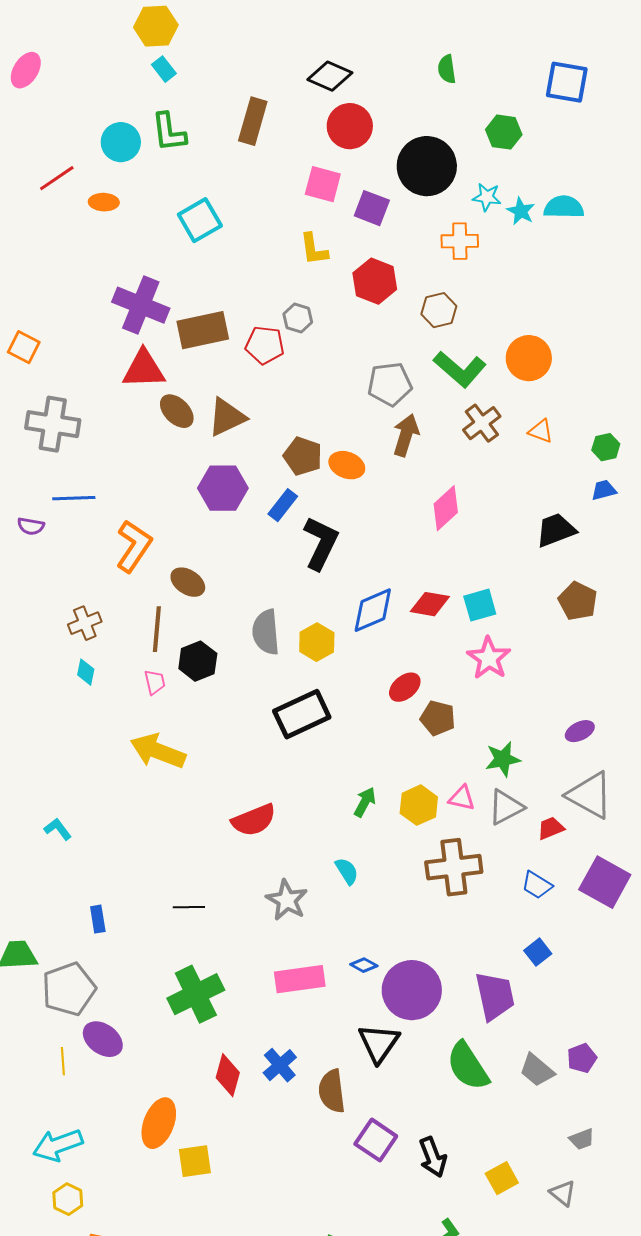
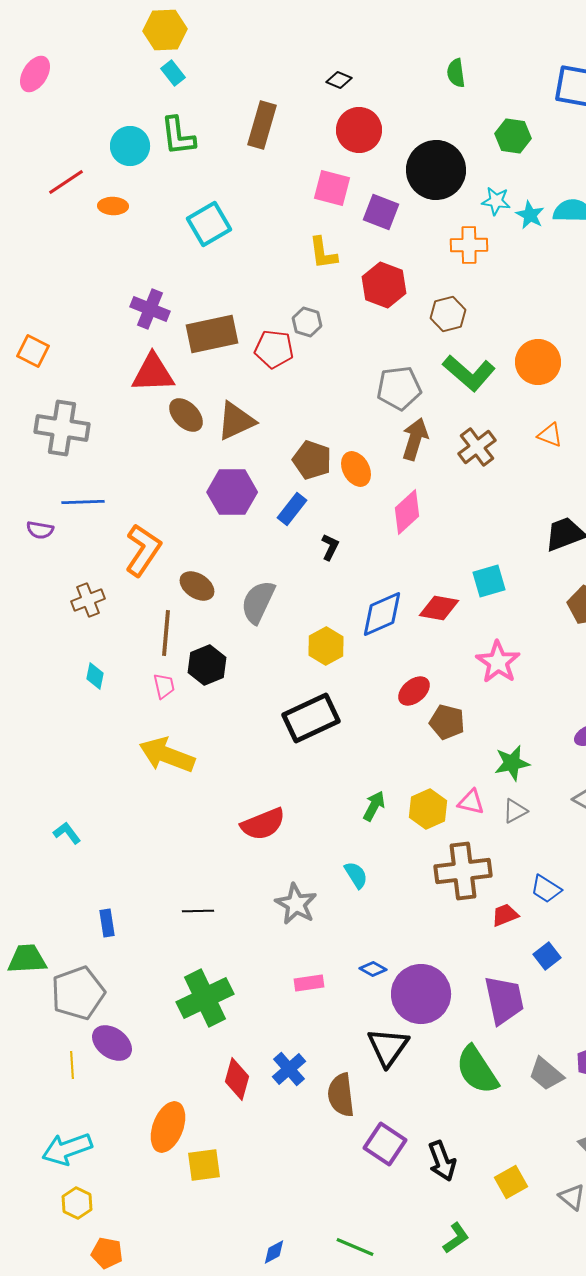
black diamond: (330, 76) -> (339, 80), size x0.6
purple cross: (141, 305) -> (150, 309), size x0.7
brown cross: (482, 423) -> (477, 447), moved
orange ellipse: (347, 465) -> (356, 469), turned 40
pink diamond: (446, 508) -> (407, 512), moved
black L-shape: (321, 543) -> (330, 547), size x0.5
cyan square: (480, 605) -> (489, 581), moved
brown cross: (85, 623) -> (88, 600), moved
gray semicircle: (266, 632) -> (258, 602), moved, turned 30
gray triangle: (506, 807) -> (515, 811), size x0.7
red trapezoid: (551, 828) -> (505, 915), moved
pink rectangle: (300, 979) -> (309, 983), size x0.6

